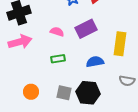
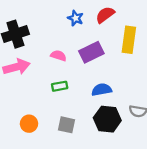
yellow rectangle: (120, 44) -> (129, 40), moved
black hexagon: (88, 93) -> (107, 119), moved

